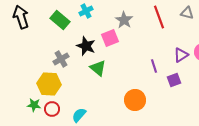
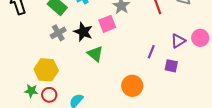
gray cross: (61, 59) -> (58, 33), moved
purple line: (154, 66) -> (151, 52), turned 40
purple square: (174, 80) -> (171, 66), turned 32

